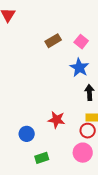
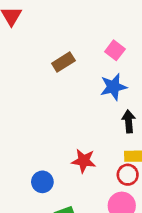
brown rectangle: (53, 41) -> (63, 62), moved
blue star: (79, 68) -> (113, 87), turned 30

